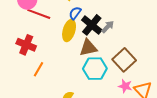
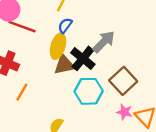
black cross: (92, 25) -> (83, 58), moved
gray arrow: (108, 27) -> (104, 42), size x1.5
brown triangle: (88, 48) -> (64, 65), moved

